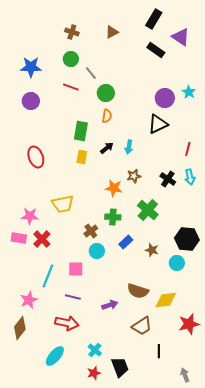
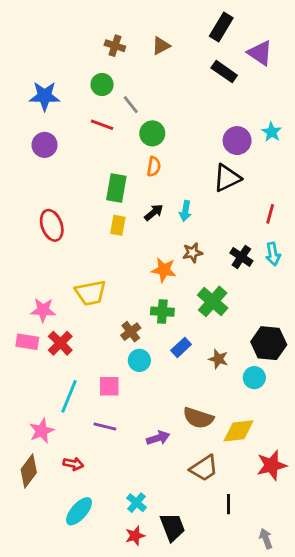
brown cross: (72, 32) -> (115, 46), moved
red arrow: (67, 323) -> (73, 464), moved, size x0.6

